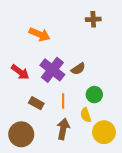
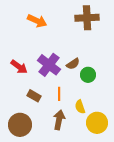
brown cross: (93, 19) -> (87, 18), size x1.6
orange arrow: (40, 34) -> (37, 21), moved
green circle: (94, 95) -> (88, 75), moved

